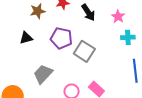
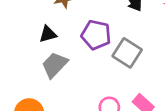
gray trapezoid: (43, 74) -> (55, 65), moved

